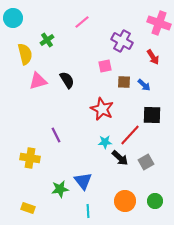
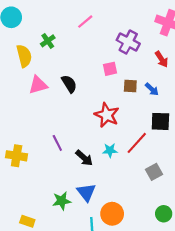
yellow cross: (30, 158) -> (17, 156), moved
black arrow: (120, 158) -> (84, 158), moved
orange circle: (125, 201) -> (112, 214), moved

